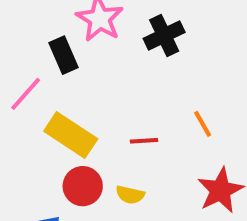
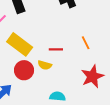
yellow semicircle: (130, 195) -> (45, 65), moved

